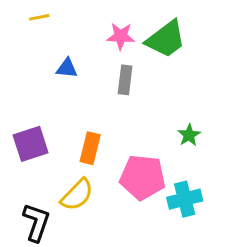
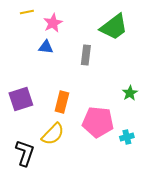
pink star: (121, 36) -> (53, 23), moved, turned -30
cyan cross: (185, 199) -> (127, 137), size x0.6

